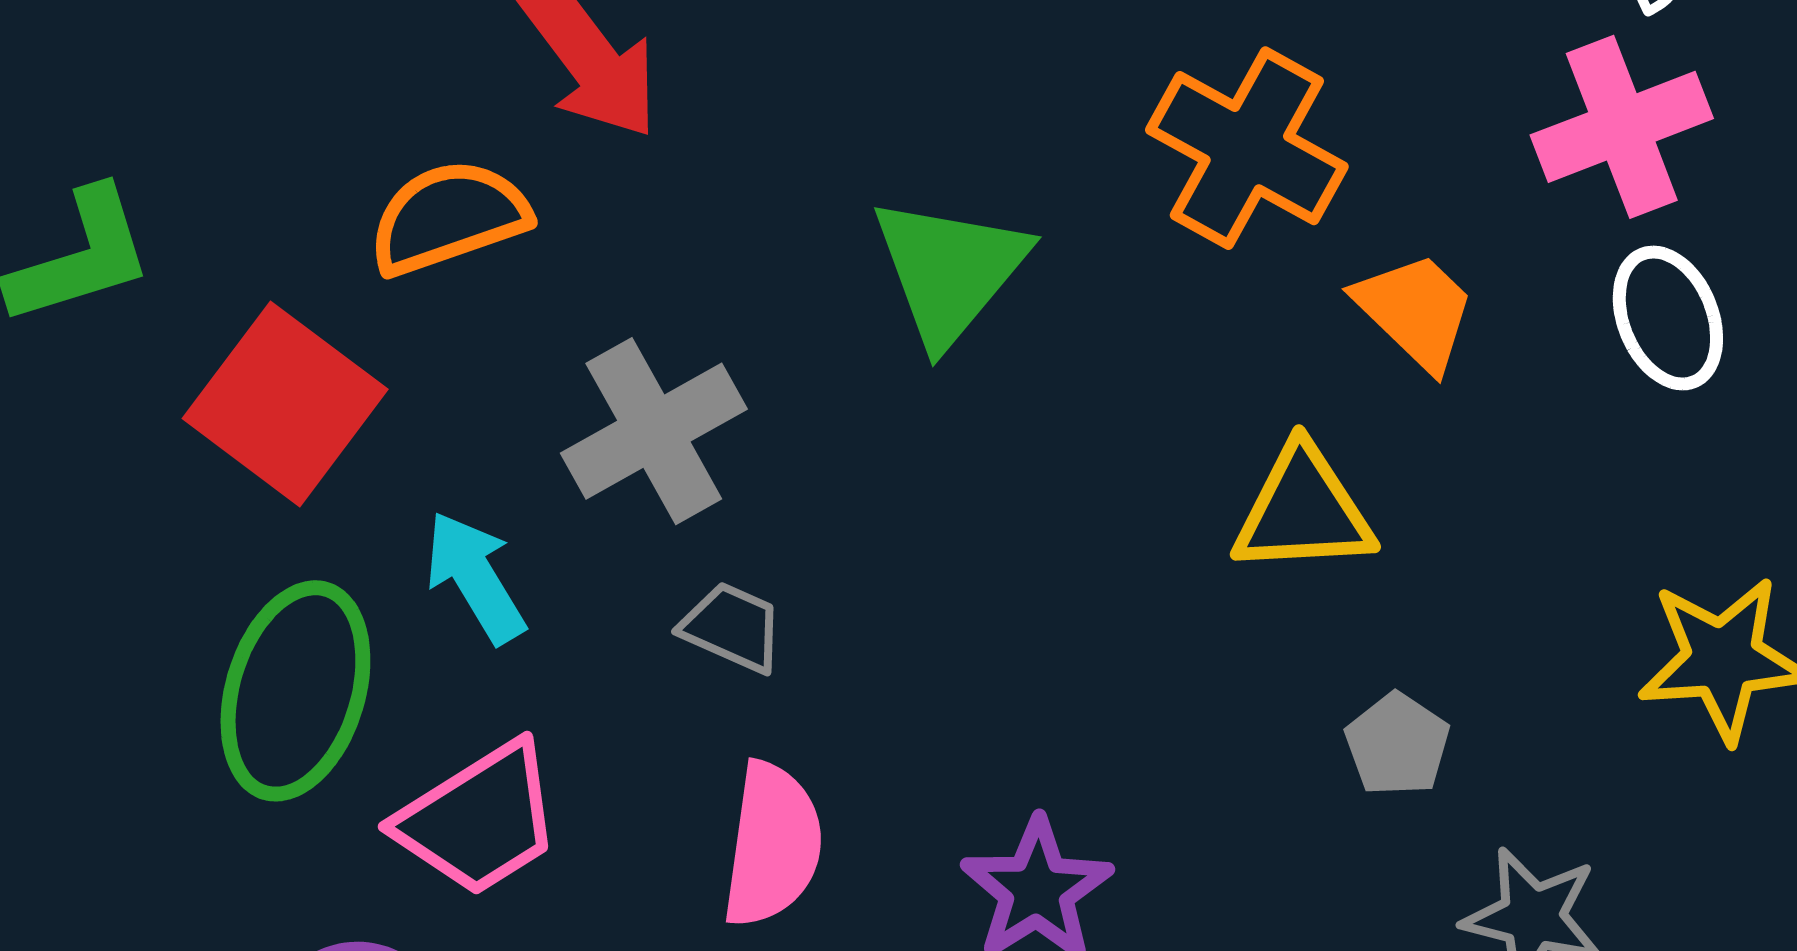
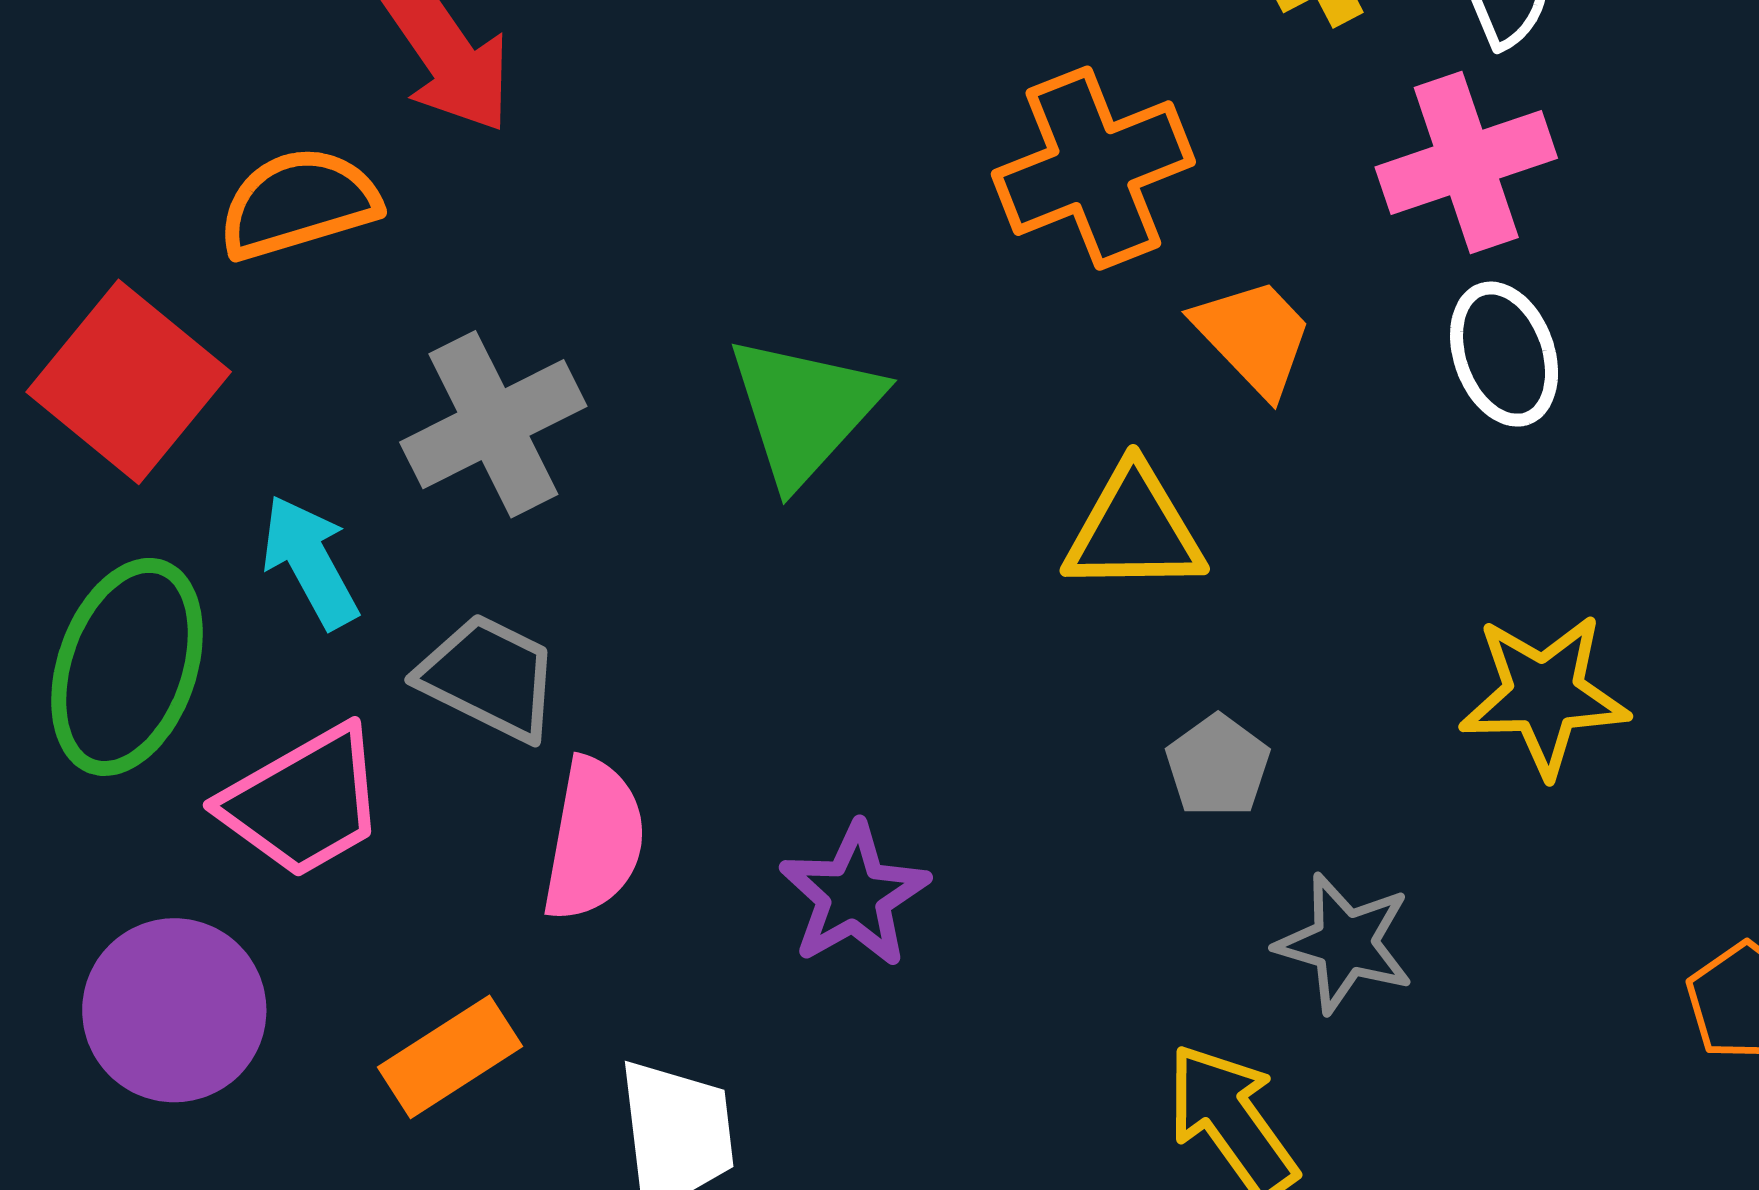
orange cross: (1247, 148) -> (1093, 168), turned 37
green triangle: (950, 270) -> (804, 410), moved
gray trapezoid: (732, 627) -> (489, 677), moved, size x1.4

